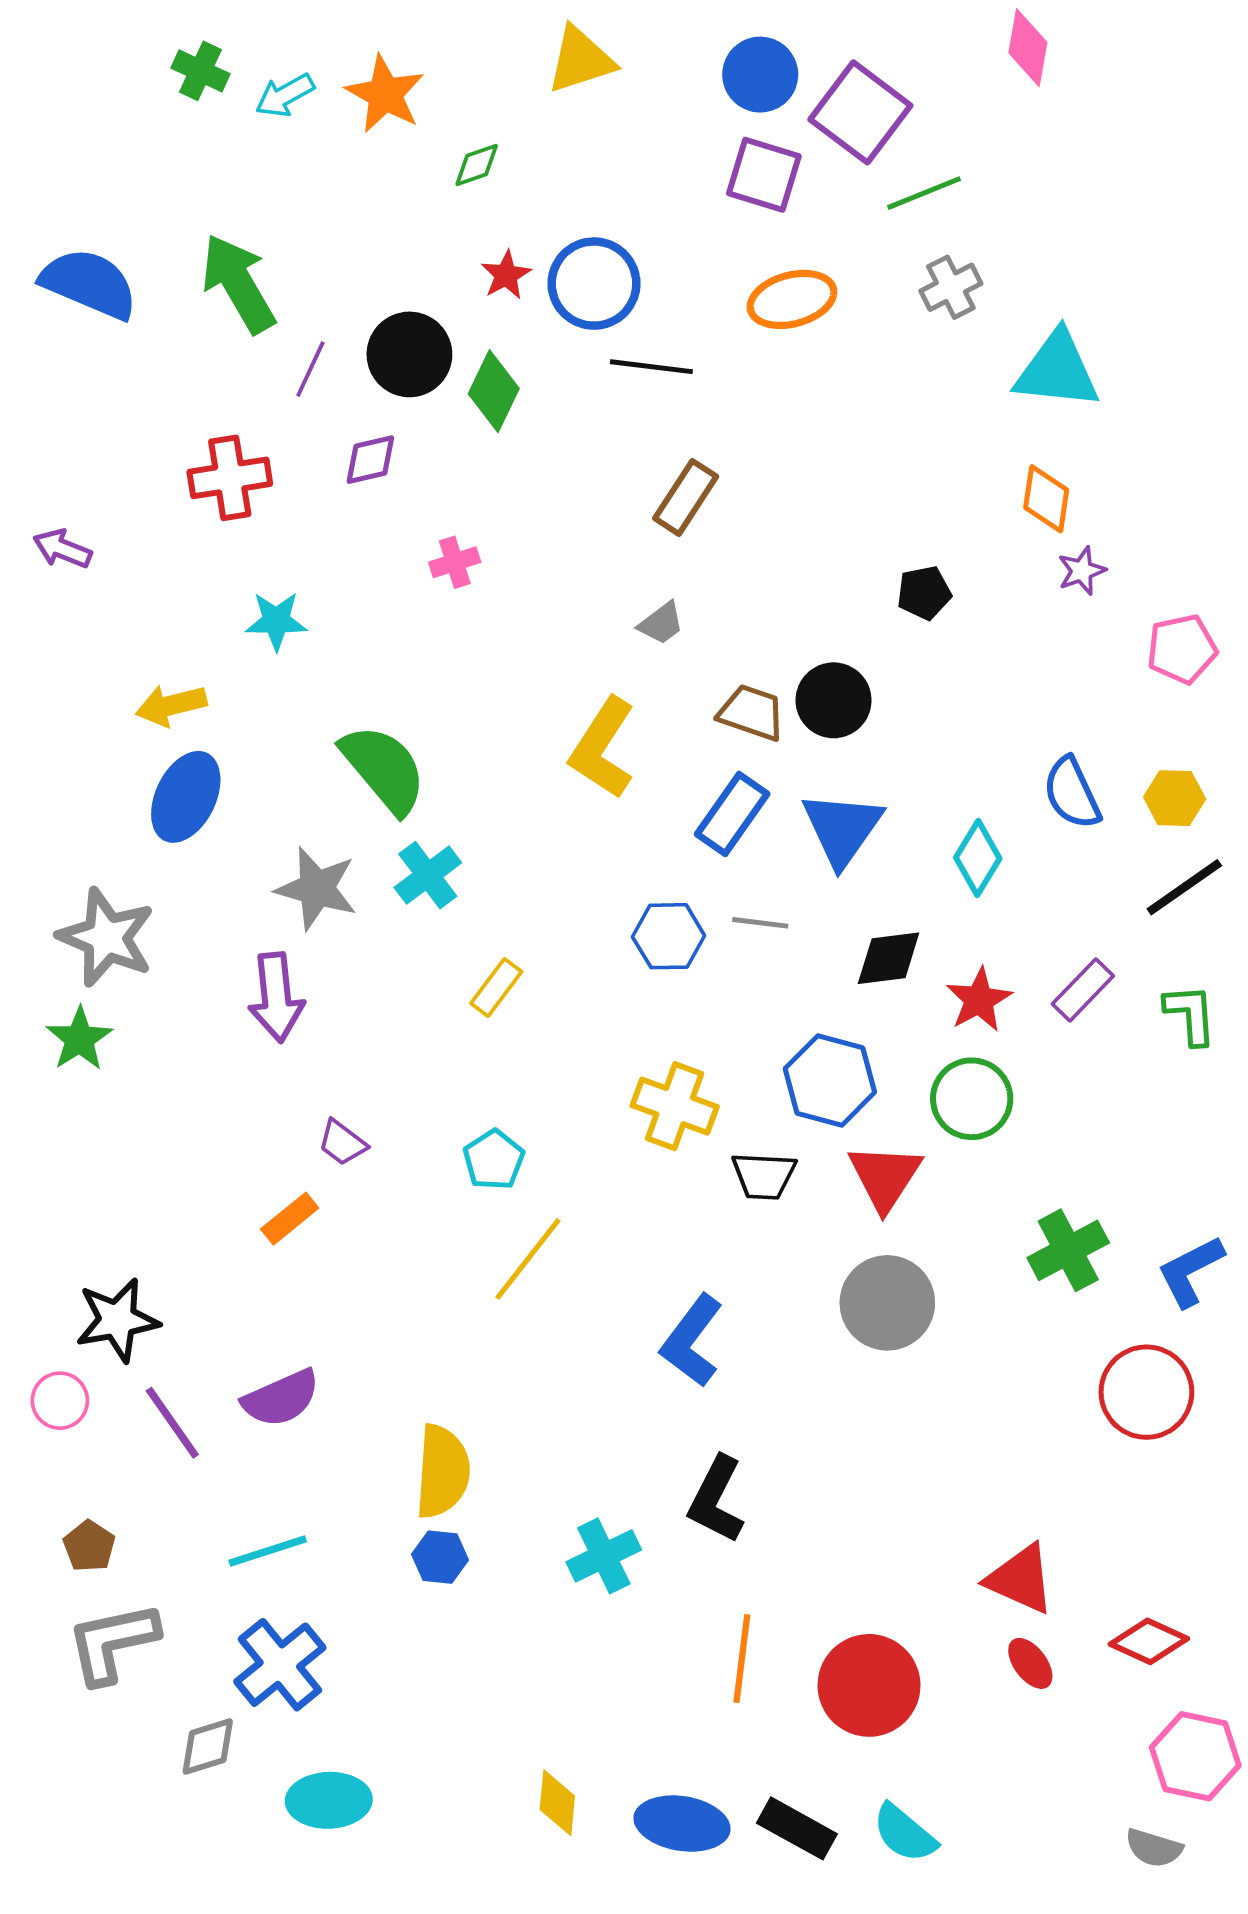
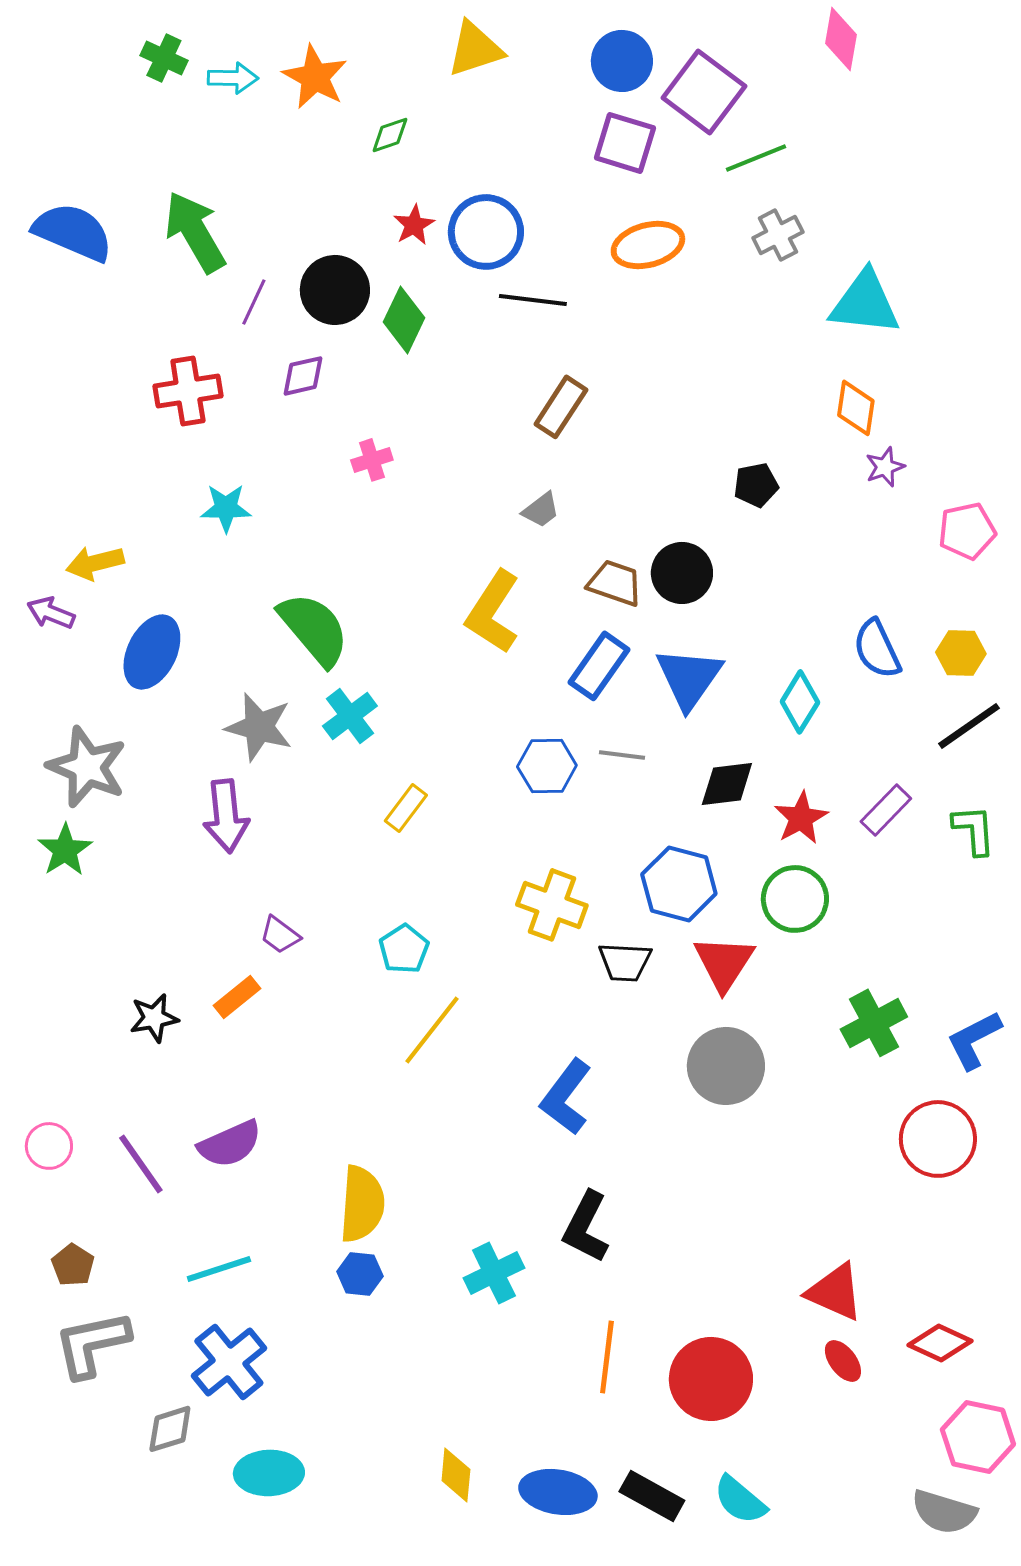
cyan arrow: (285, 95) -> (233, 78), turned -150
purple arrow: (62, 549) -> (51, 613), moved
yellow arrow: (171, 705) -> (95, 563), moved
black star: (117, 1320) -> (154, 1018), moved, size x0.7
gray semicircle: (1154, 1848) -> (944, 1512), size x1.4

